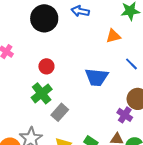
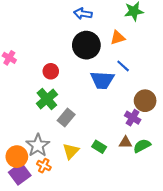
black circle: (44, 18) -> (86, 45), moved
blue line: (131, 64) -> (123, 66), moved

